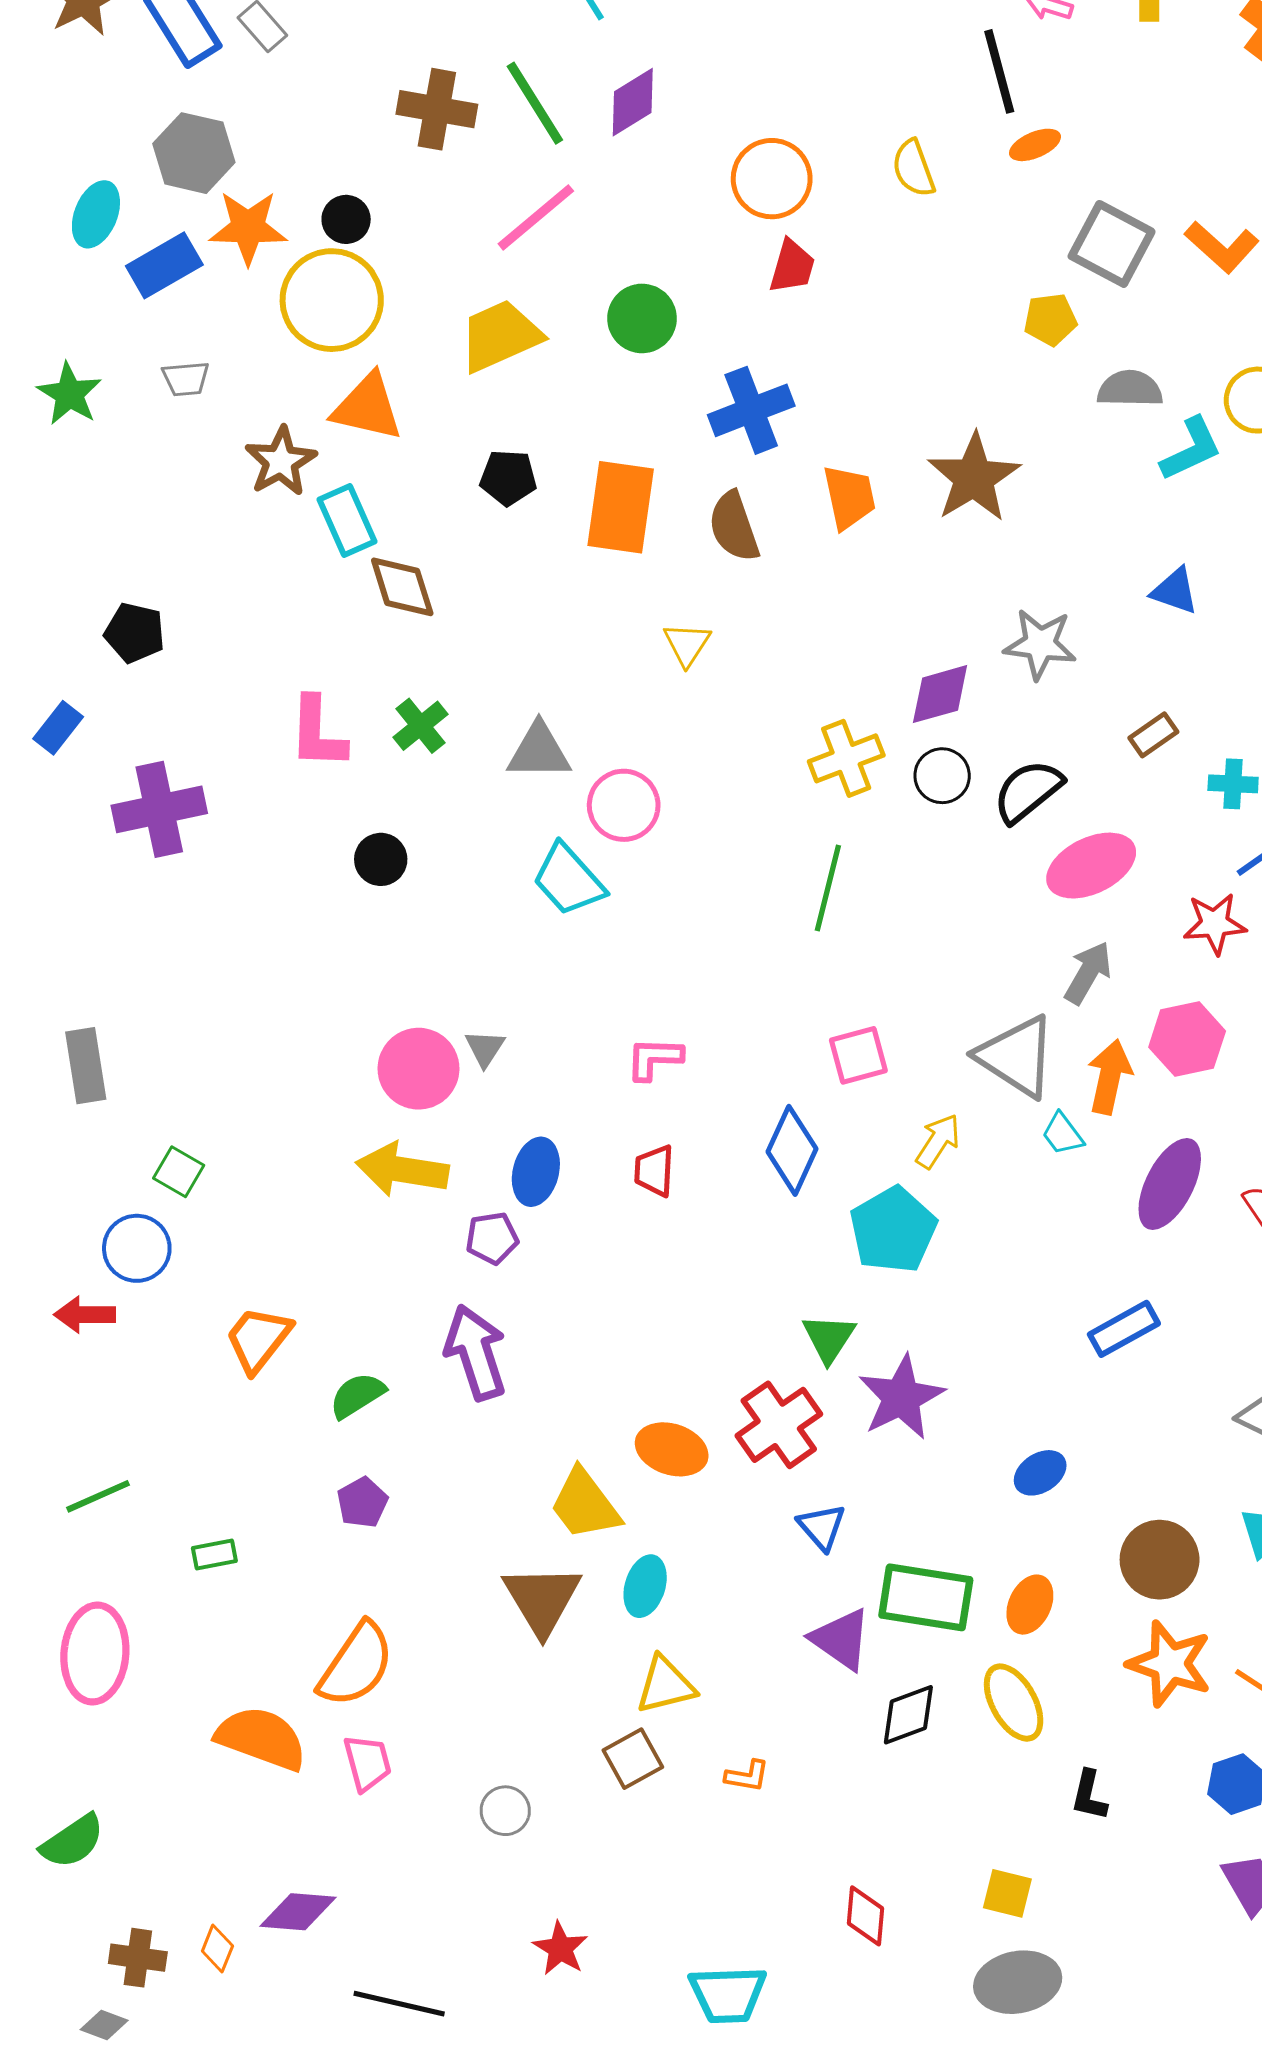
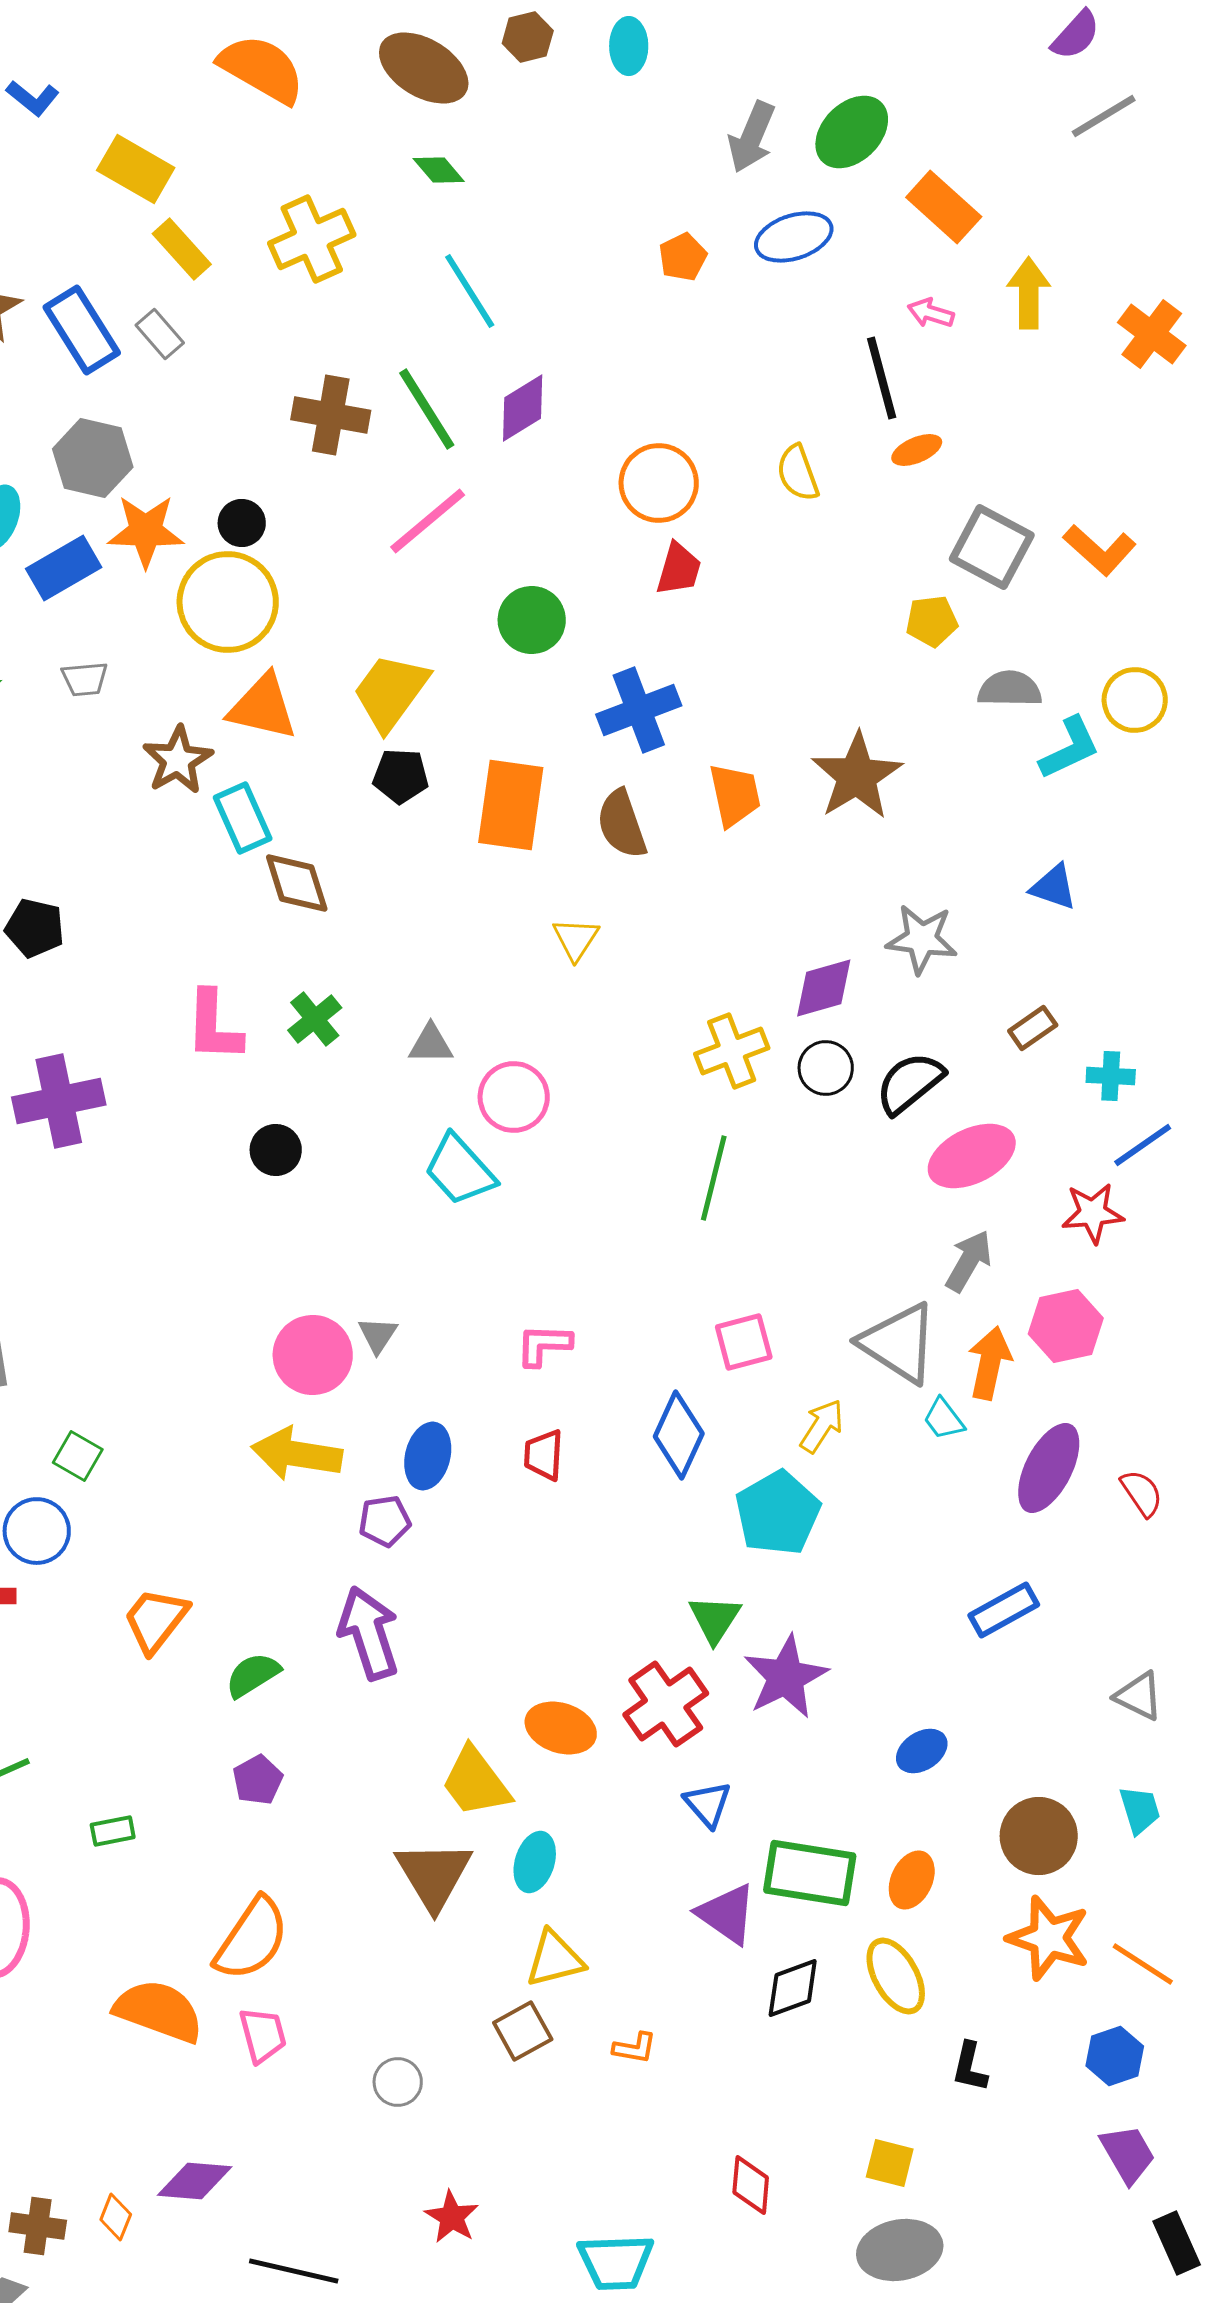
yellow trapezoid: (500, 336) -> (391, 692), moved, turned -30
gray triangle: (539, 751) -> (431, 1044), size x0.7

